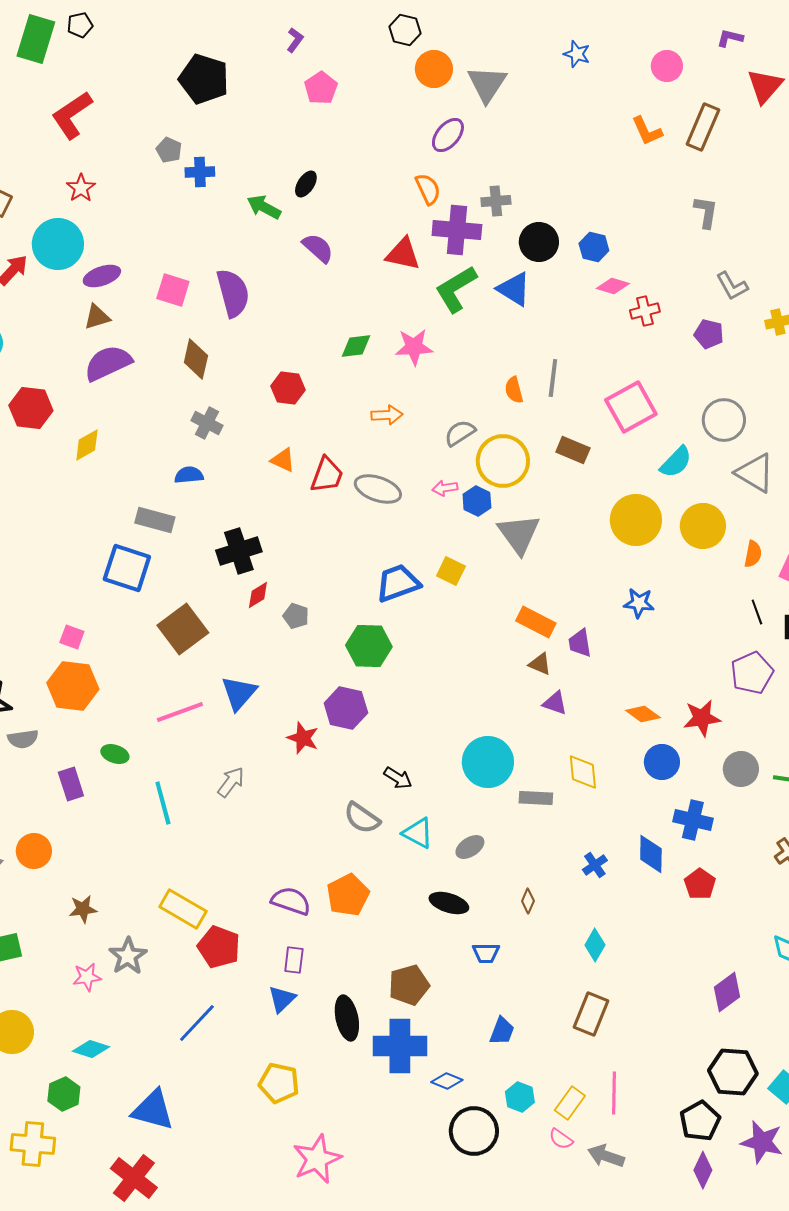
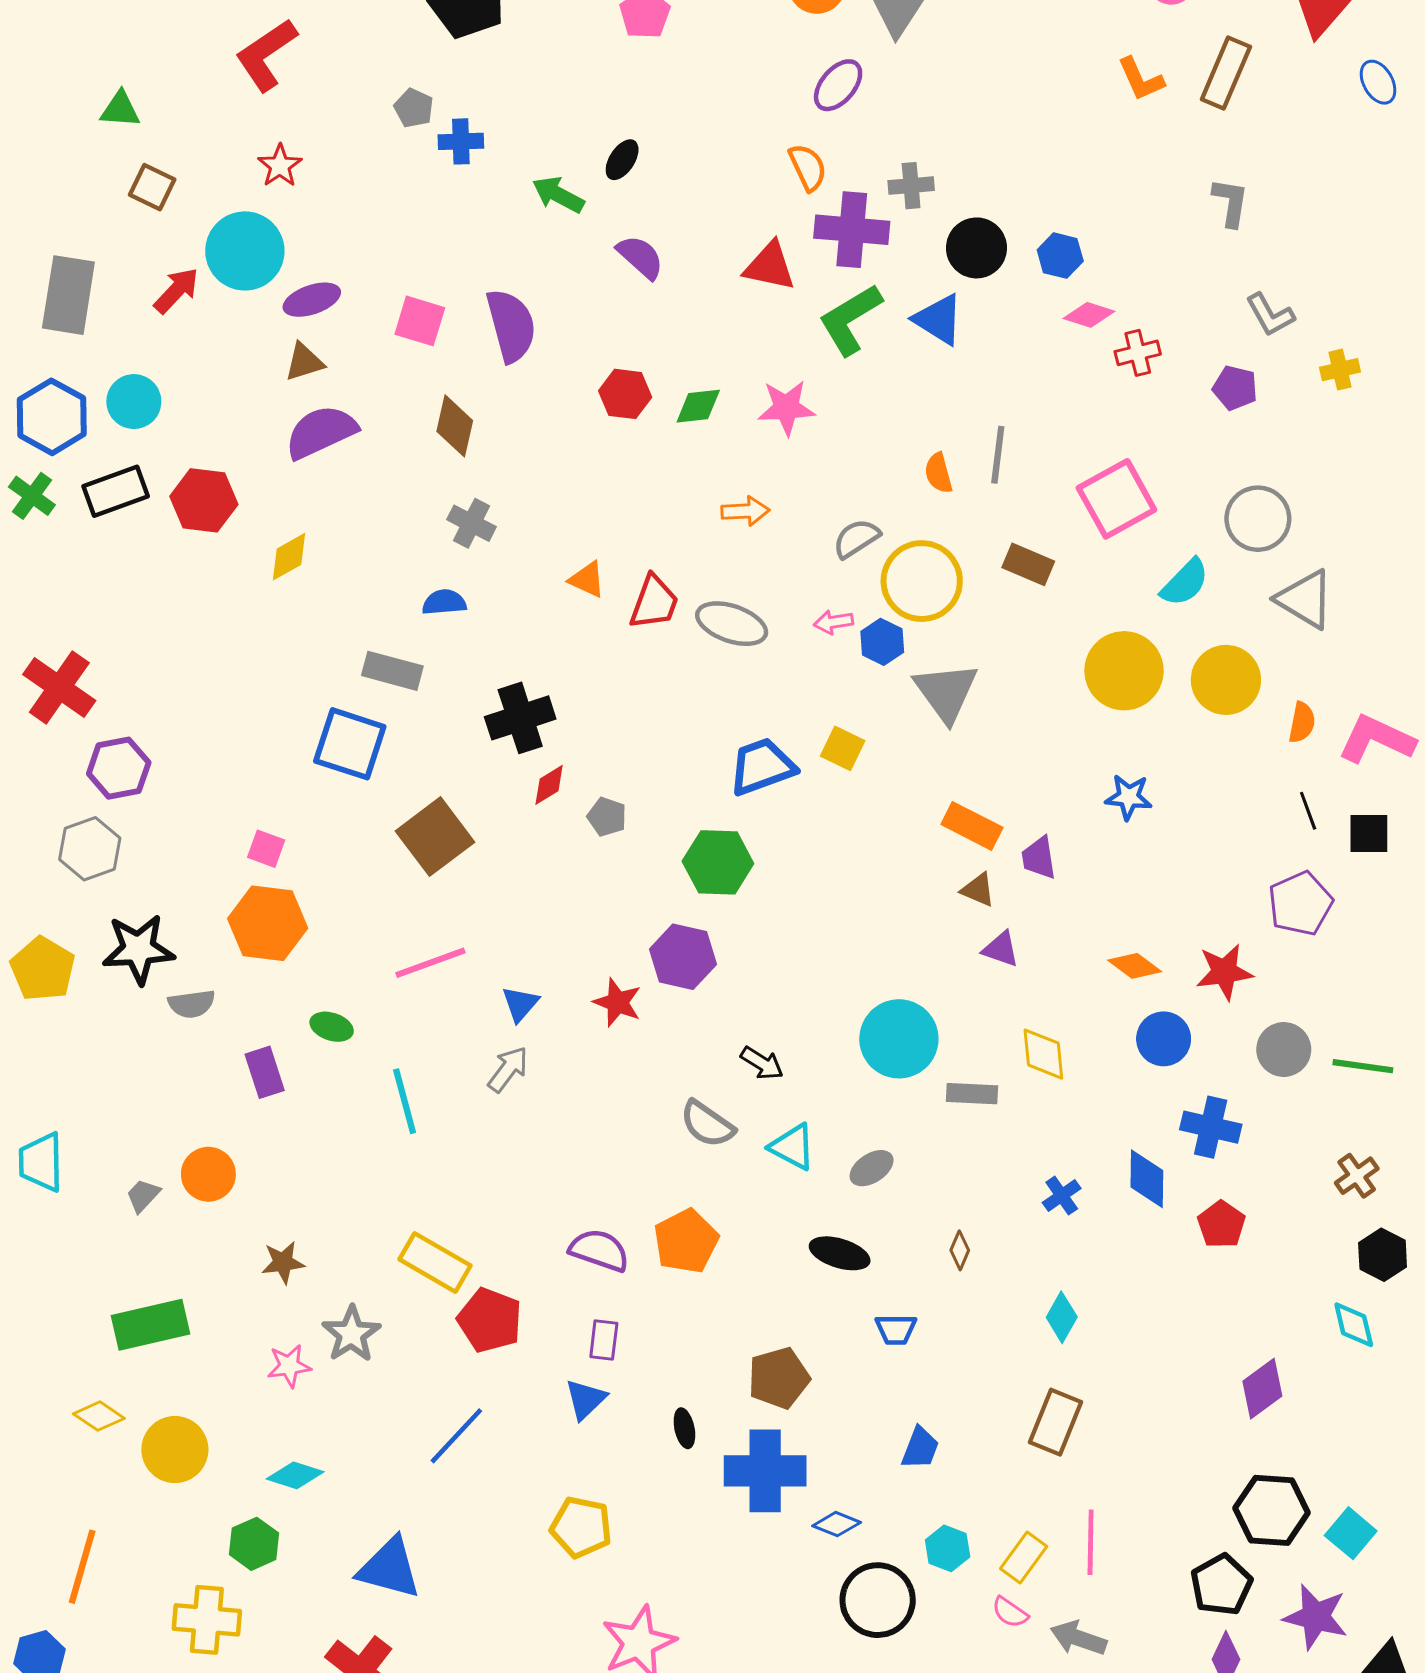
red hexagon: (288, 388) -> (625, 394), moved
blue triangle: (239, 693) -> (520, 1004), moved, size x0.7
black ellipse: (347, 1018) -> (684, 1428), size x0.6

